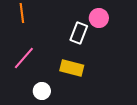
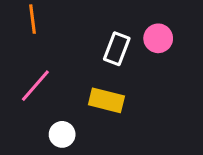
pink circle: (99, 18) -> (158, 38), moved

